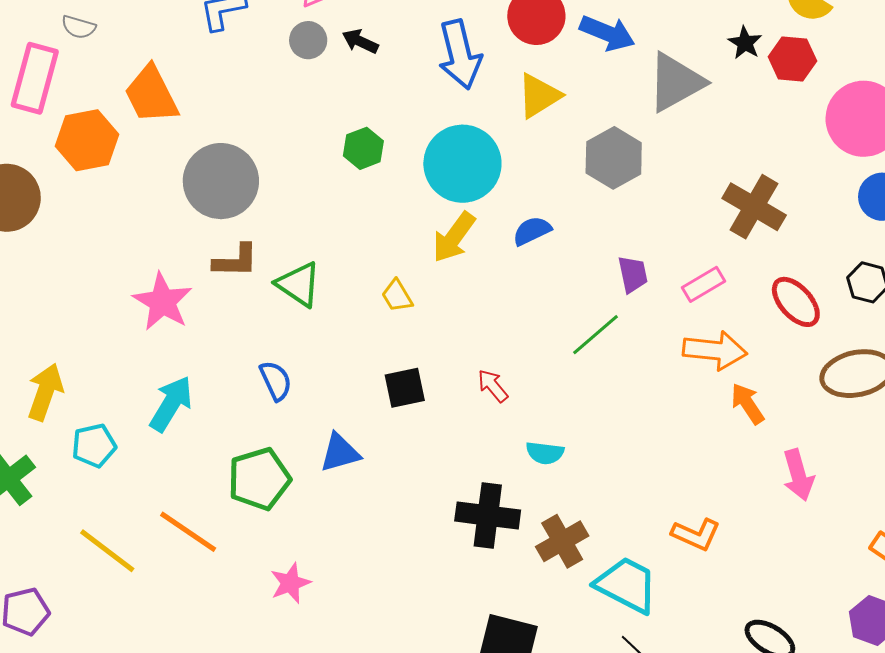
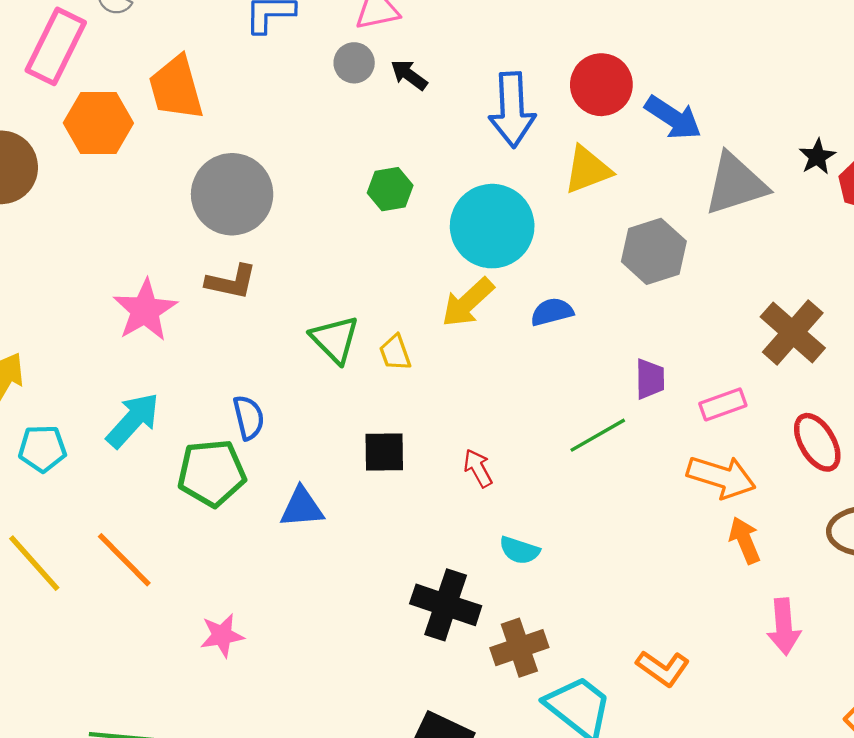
green triangle: (299, 284) -> (335, 339), moved
green pentagon: (259, 479) -> (212, 473), moved

